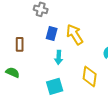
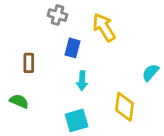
yellow arrow: (75, 34) -> (104, 27), moved

